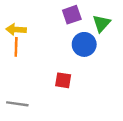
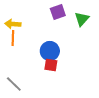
blue circle: (84, 44) -> (50, 51), moved
gray line: (17, 104) -> (14, 84), turned 36

